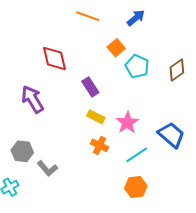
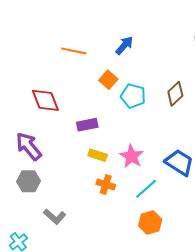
purple rectangle: (90, 87) -> (87, 125), turned -60
gray hexagon: (22, 151) -> (28, 181), moved

